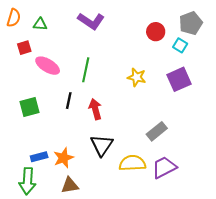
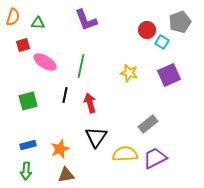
purple L-shape: (91, 21) -> (86, 20), turned 35
cyan square: (180, 45) -> (162, 42), moved
blue rectangle: (39, 157) -> (28, 145), moved
green arrow: (27, 181) -> (26, 171), size x0.7

